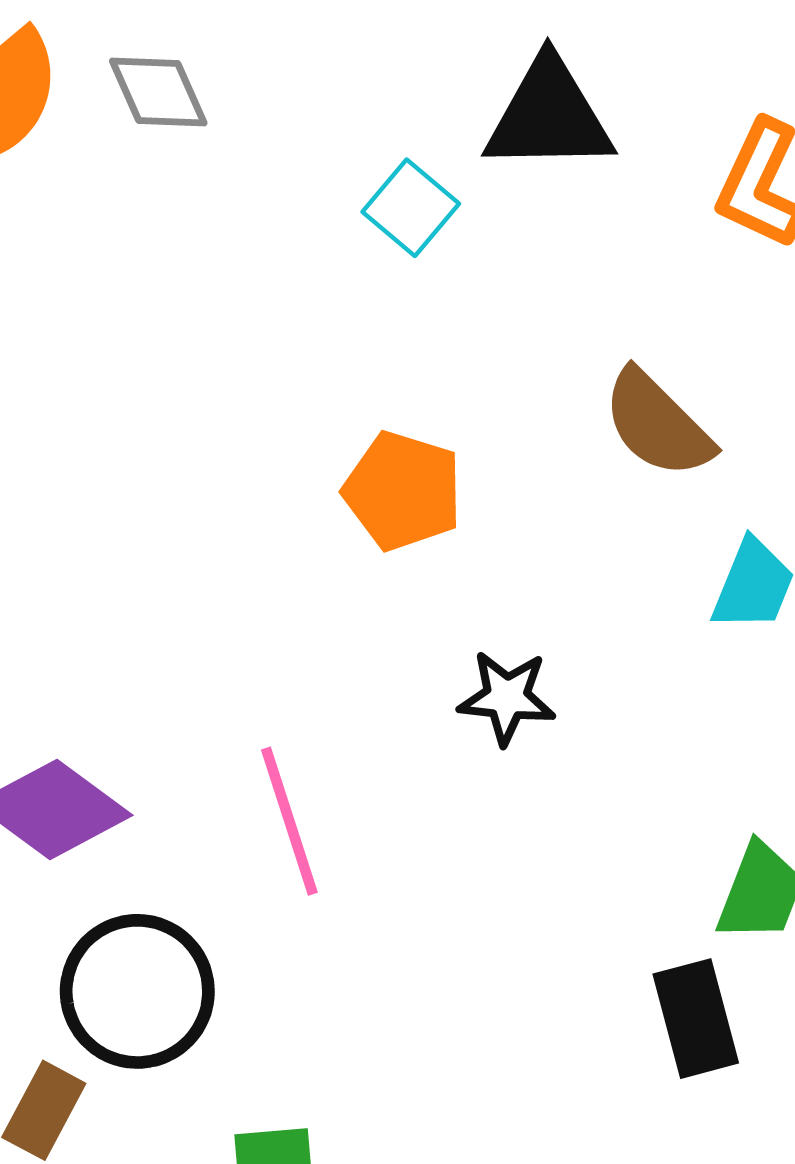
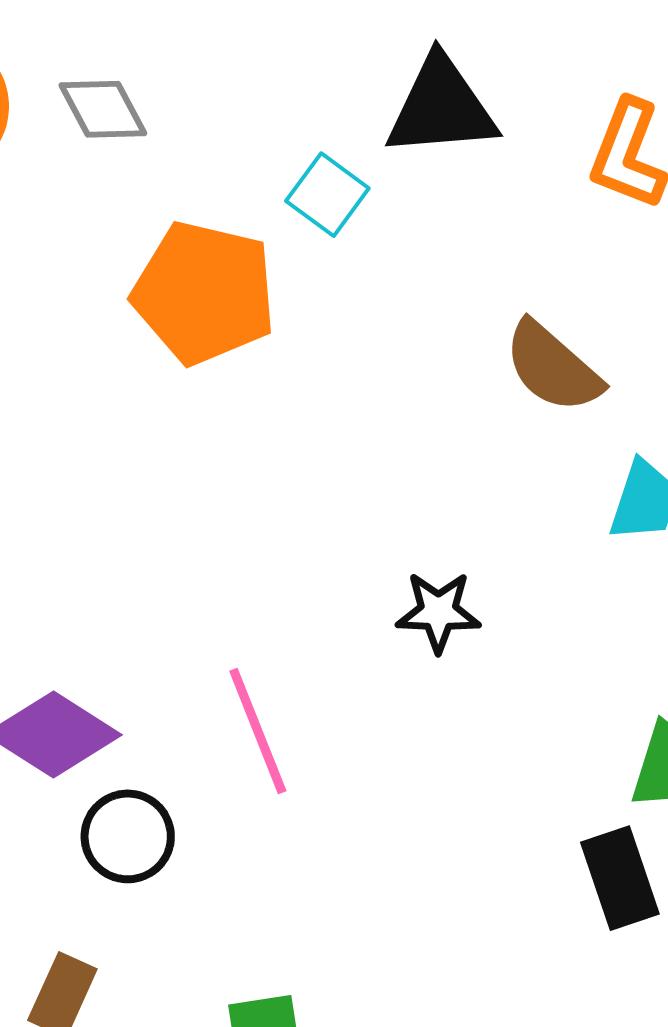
orange pentagon: (403, 491) -> (204, 293), moved, size x1.4
black circle: (137, 991) -> (128, 836), moved, size x0.7

